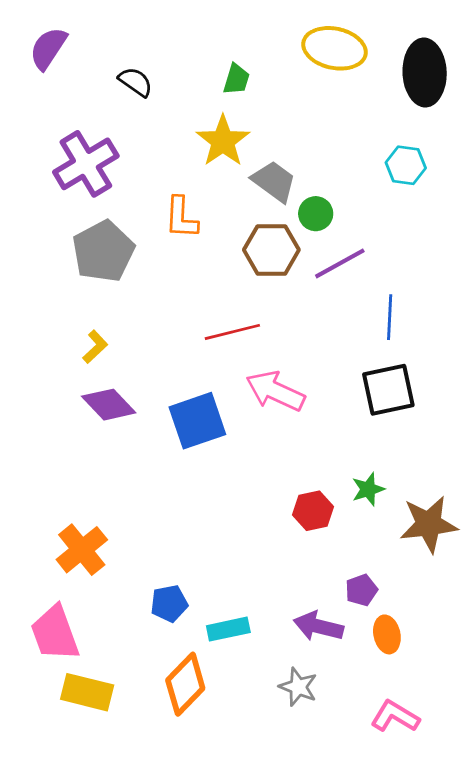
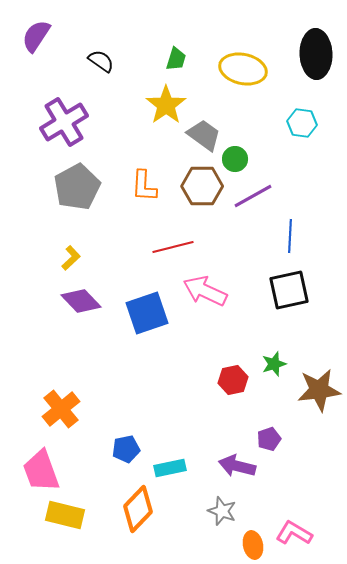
yellow ellipse: (334, 48) -> (243, 69), moved
orange L-shape: (181, 218) -> (144, 186), moved
orange ellipse: (387, 634) -> (253, 545), moved

